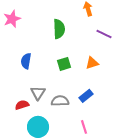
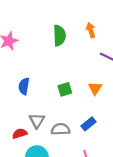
green semicircle: (59, 29) -> (59, 36), moved
orange triangle: (92, 63) -> (95, 88), turned -40

